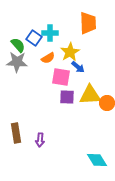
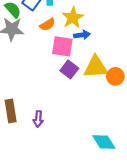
blue arrow: (78, 67) -> (82, 35), turned -48
purple square: (67, 97) -> (69, 69), turned 35

